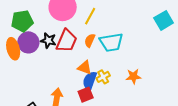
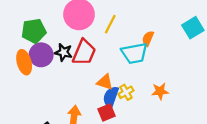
orange semicircle: (90, 40) -> (148, 38), moved

